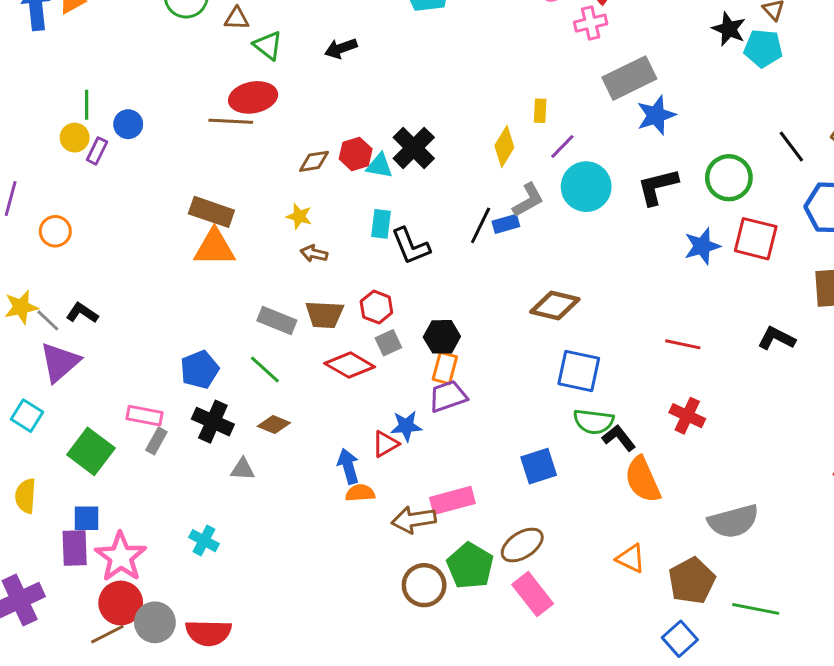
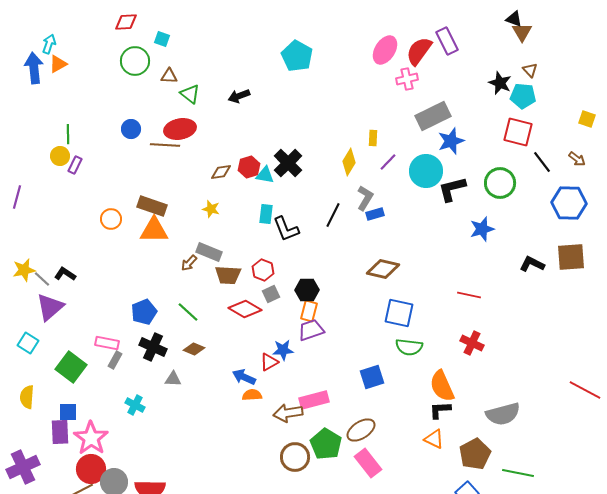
blue circle: (128, 124) -> (131, 129), moved
cyan circle: (586, 187) -> (426, 171), moved
gray L-shape: (528, 200) -> (365, 198), turned -30
blue rectangle: (506, 224) -> (375, 214), moved
orange circle: (55, 231) -> (111, 219), moved
red square: (756, 239) -> (518, 132), moved
brown arrow: (314, 254) -> (189, 263), moved, turned -60
gray rectangle: (277, 320) -> (209, 252), moved
black L-shape: (776, 338) -> (532, 264), moved
black L-shape: (619, 438) -> (440, 410), moved, turned -55
blue arrow: (348, 466) -> (244, 377), turned -50
cyan cross: (204, 541) -> (135, 405), moved

